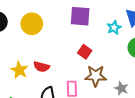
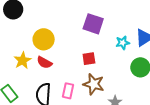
yellow circle: (32, 24) -> (44, 39), moved
red square: (85, 52) -> (89, 59), turned 32

